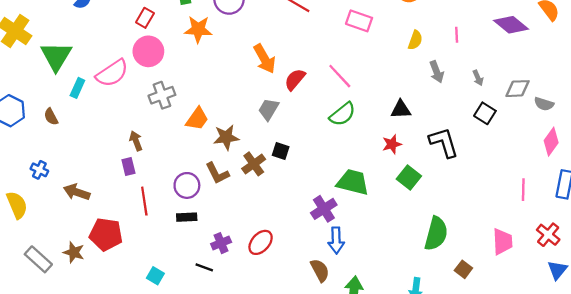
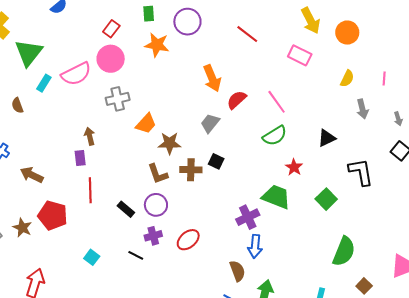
black triangle: (401, 109) -> (327, 138), turned -30
red star: (392, 144) -> (294, 167), moved, turned -30
brown cross: (254, 164) -> (191, 170), turned 30
purple circle: (187, 185) -> (156, 205), moved
black rectangle: (187, 217) -> (126, 209), turned 36

